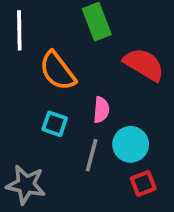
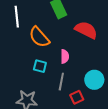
cyan circle: (131, 144) -> (94, 80), moved
red square: (143, 183) -> (77, 97), moved

